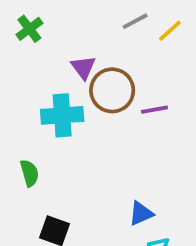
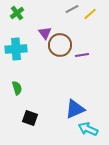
cyan cross: (62, 115) -> (16, 49), moved
blue triangle: (141, 213) -> (75, 109), size x1.5

